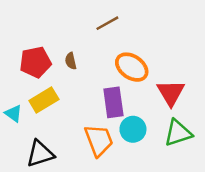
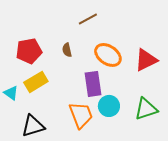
brown semicircle: (71, 61) -> (67, 50), moved
red triangle: (171, 93) -> (146, 60), moved, turned 35

